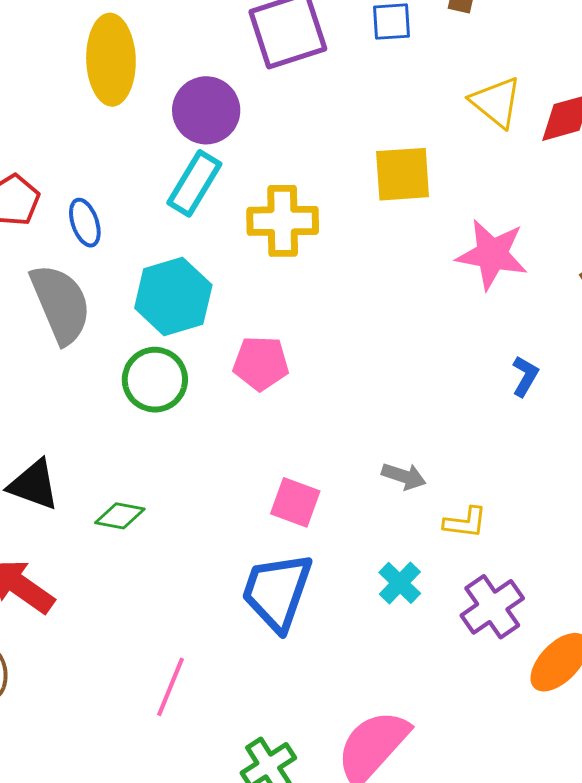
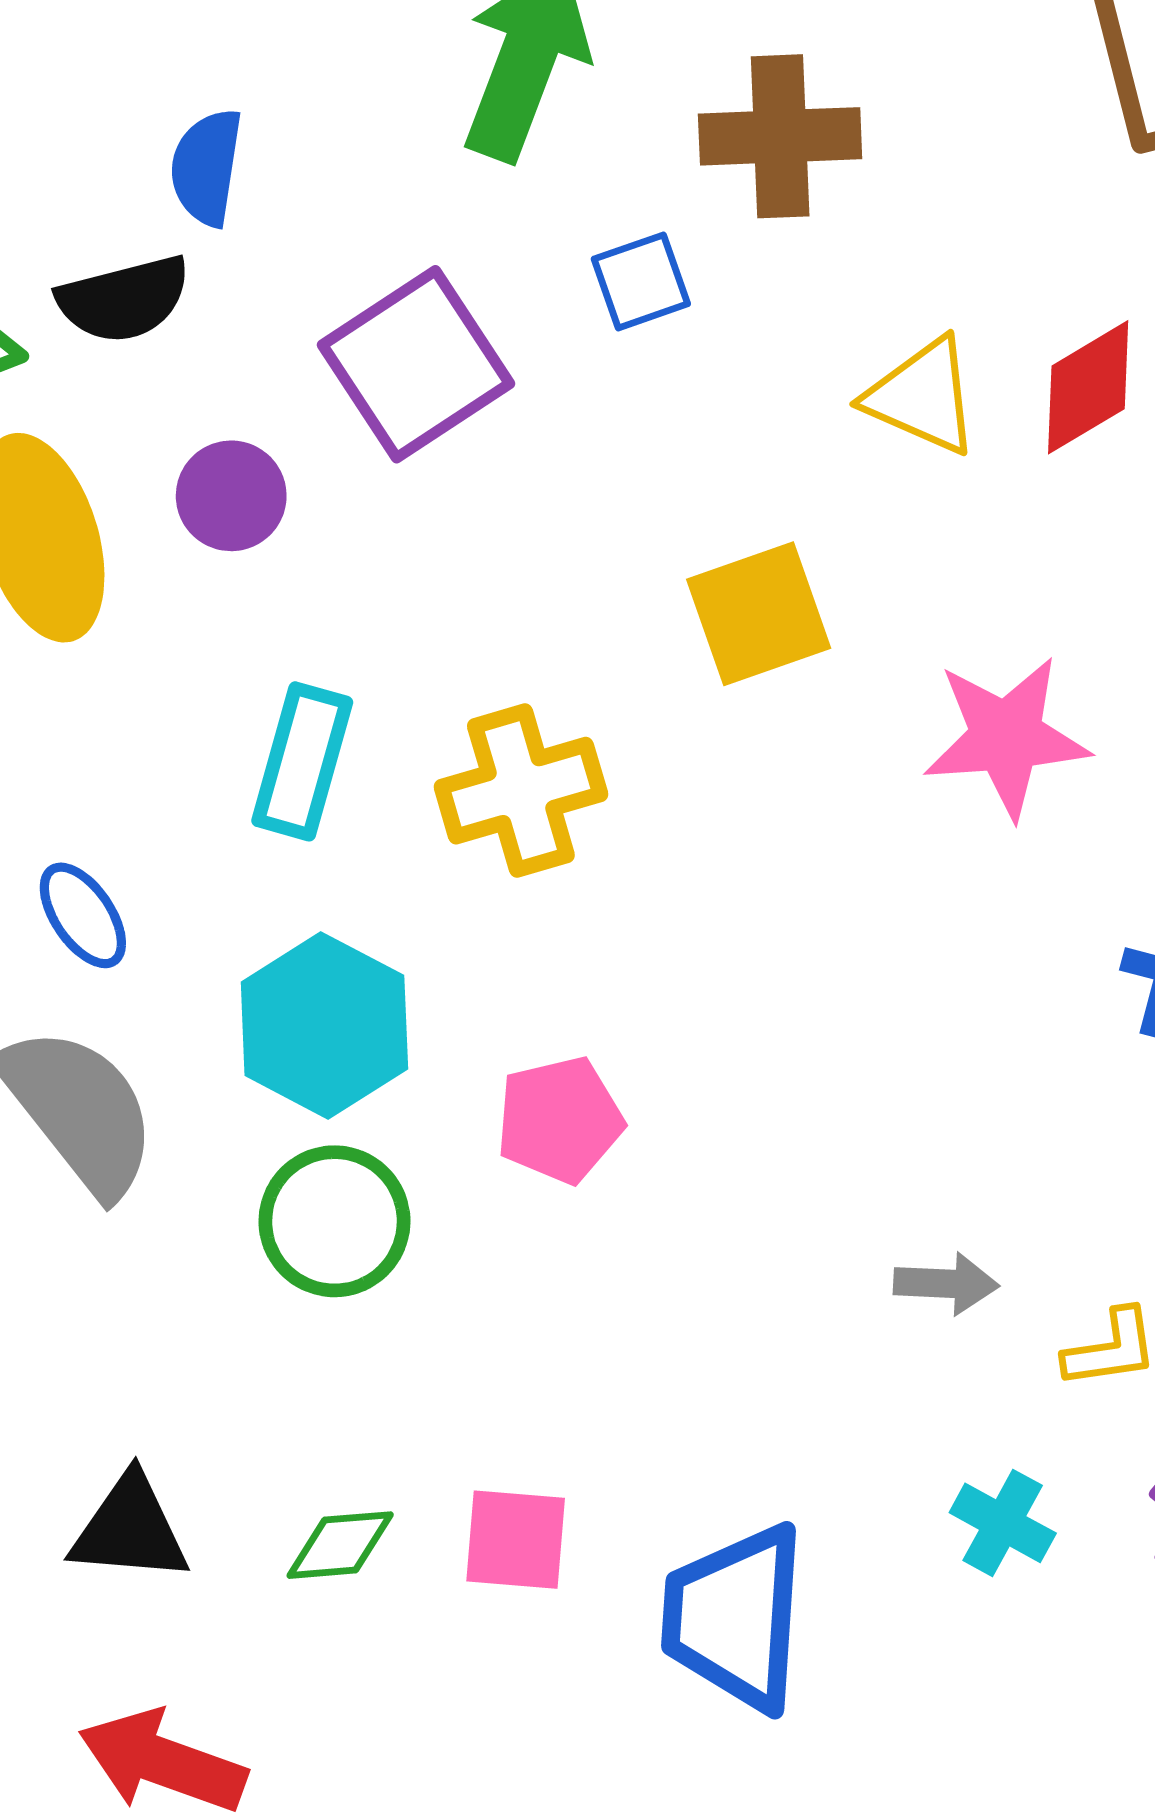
purple circle: (206, 110) -> (231, 496), moved, size x0.7
pink square: (295, 502) -> (516, 1540), moved

